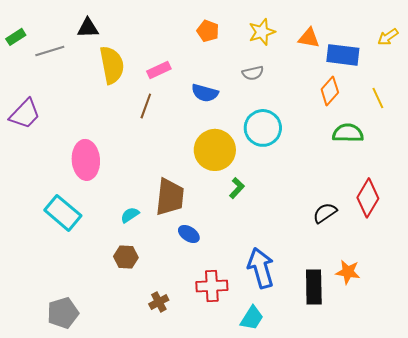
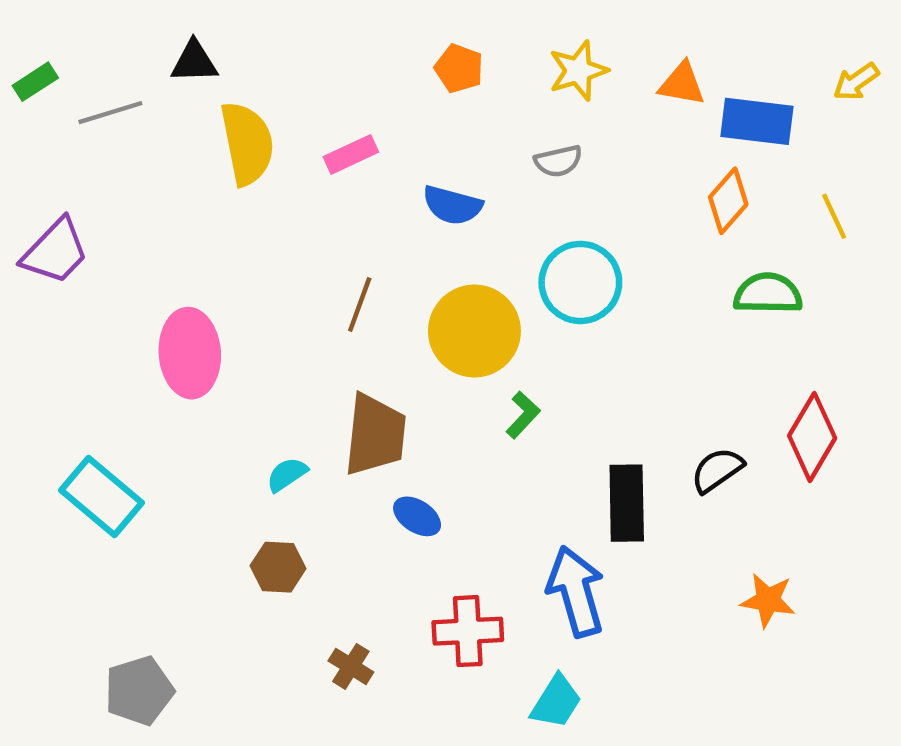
brown line: (146, 106) -> (360, 305), moved
cyan rectangle: (63, 213) -> (102, 497), moved
black rectangle: (314, 287) -> (627, 503), moved
brown cross: (159, 302) -> (351, 666), turned -30

